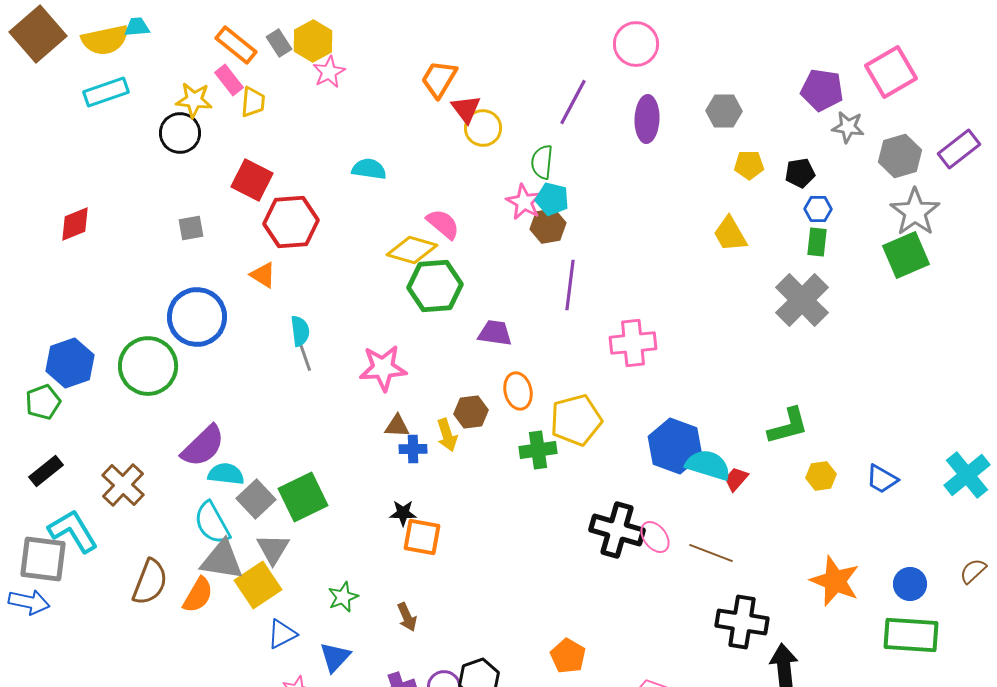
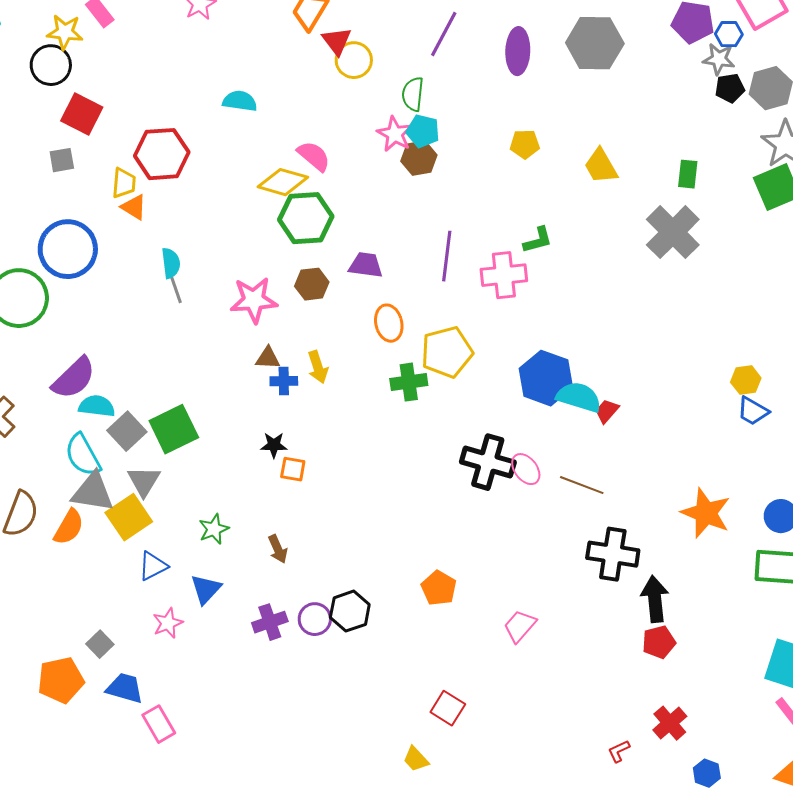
yellow trapezoid: (253, 102) -> (124, 183), moved
gray hexagon: (724, 111) -> (595, 43), size x1.6
yellow pentagon: (749, 165) -> (525, 144), moved
black pentagon: (800, 173) -> (730, 88), moved
red square: (252, 180) -> (82, 114), moved
blue hexagon: (818, 209) -> (729, 34), moved
purple line: (570, 285) -> (447, 256), moved
brown hexagon: (471, 412) -> (312, 284), moved
green L-shape: (788, 426) -> (538, 240), moved, size x0.7
yellow hexagon: (821, 476) -> (746, 380), moved
orange square: (422, 537) -> (293, 469), size x0.7

